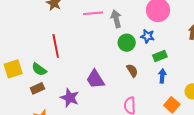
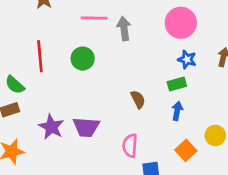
blue star: (148, 36) -> (187, 59), moved
green circle: (127, 43) -> (83, 59), moved
purple trapezoid: (95, 79) -> (86, 127), moved, turned -60

